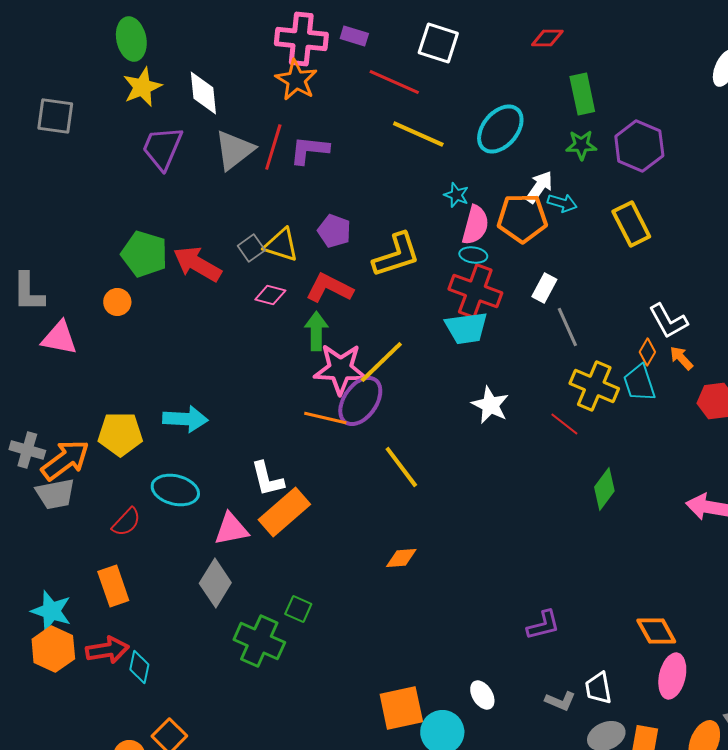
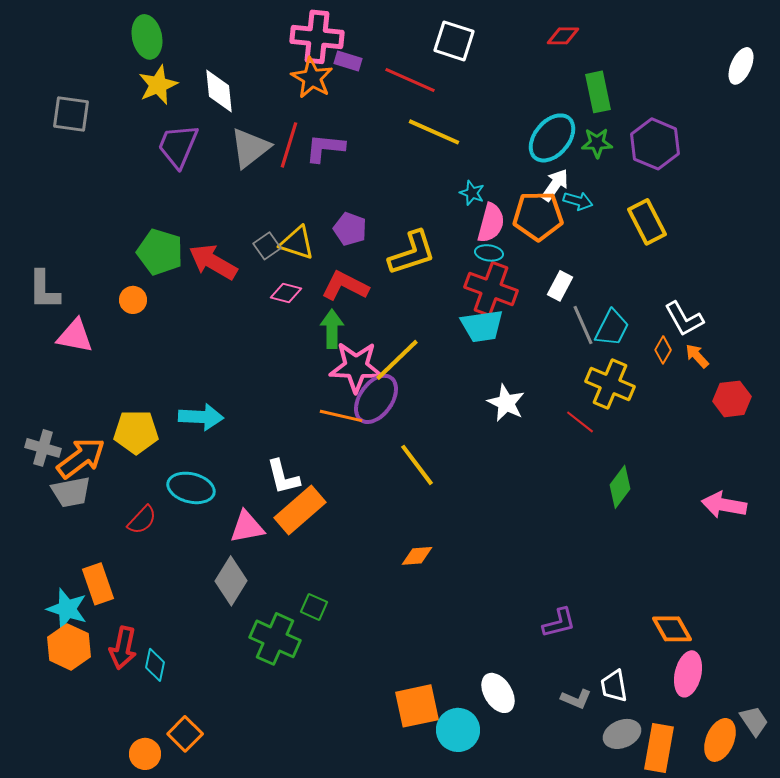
purple rectangle: (354, 36) -> (348, 61), moved
cyan ellipse: (500, 129) -> (552, 138), moved
cyan trapezoid: (639, 383) -> (612, 328), moved, turned -135
orange rectangle: (113, 586) -> (98, 584), moved
red arrow: (107, 650) -> (123, 648), turned 111
white ellipse: (482, 695) -> (498, 693), size x1.4

